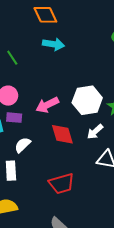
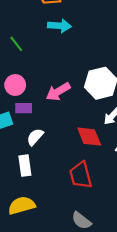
red diamond: (62, 134) -> (89, 137), moved
red trapezoid: (62, 184) -> (81, 175), turned 96

